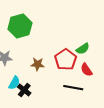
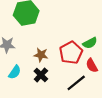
black line: (73, 88) -> (76, 83), turned -54
black cross: (24, 90) -> (41, 75), moved

